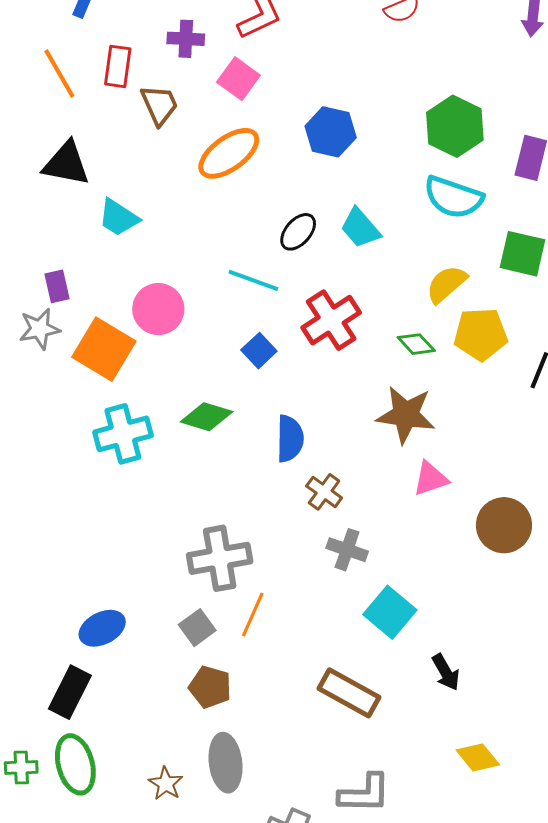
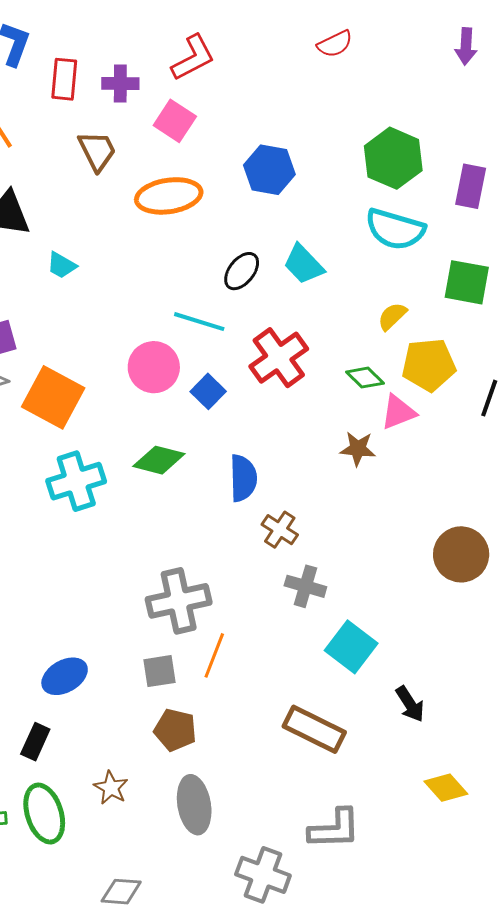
red rectangle: (118, 66) -> (64, 79), moved
orange ellipse: (229, 153) -> (169, 196), turned 30
cyan trapezoid: (118, 218) -> (62, 265), size x0.7
yellow semicircle: (446, 284) -> (392, 316), size x0.7
pink circle: (158, 309) -> (154, 367), moved
brown star: (406, 415) -> (358, 449), size x0.6
pink triangle: (431, 479) -> (398, 412), moved
gray square: (197, 628) -> (159, 671), turned 30
black rectangle: (70, 692) -> (35, 742), size x0.7
brown star: (166, 784) -> (111, 788), moved

